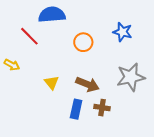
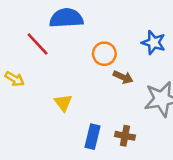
brown arrow: (87, 84) -> (123, 77), moved, size x0.7

